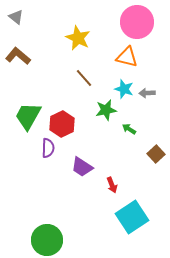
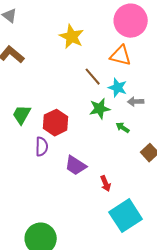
brown line: (84, 78) -> (93, 77), moved
gray arrow: (147, 93) -> (136, 102), moved
green trapezoid: (28, 116) -> (22, 115), size x0.7

